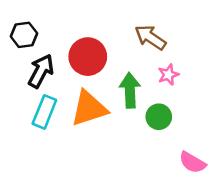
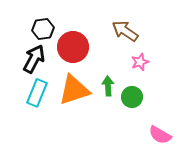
black hexagon: (24, 35) -> (43, 29), moved
green arrow: (130, 90) -> (108, 86), moved, size x0.7

